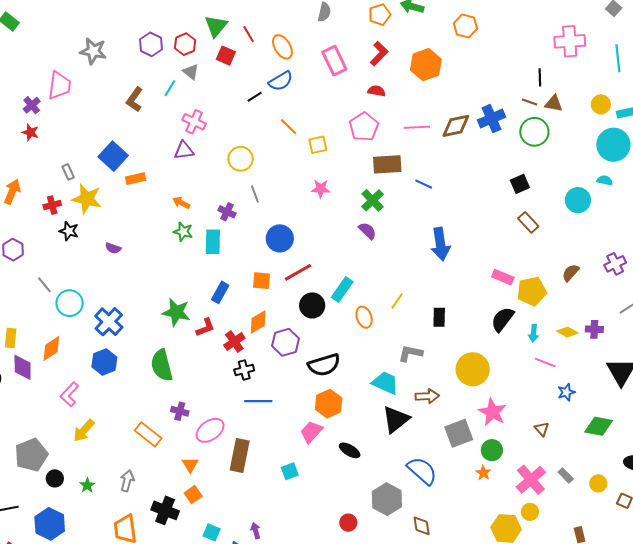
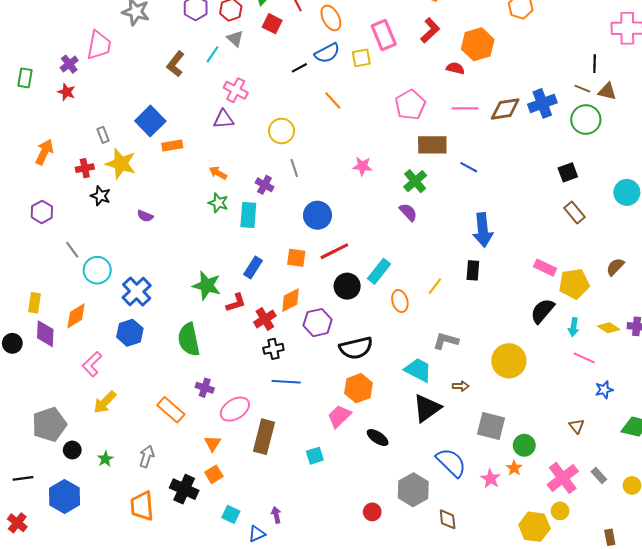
red semicircle: (376, 91) -> (455, 68), moved
yellow square: (318, 145) -> (361, 58), moved
black rectangle: (439, 317) -> (473, 270), moved
brown arrow: (427, 396) -> (461, 386), size x0.7
pink star: (492, 412) -> (491, 479), moved, size x0.7
gray square: (459, 433) -> (491, 426), turned 32

